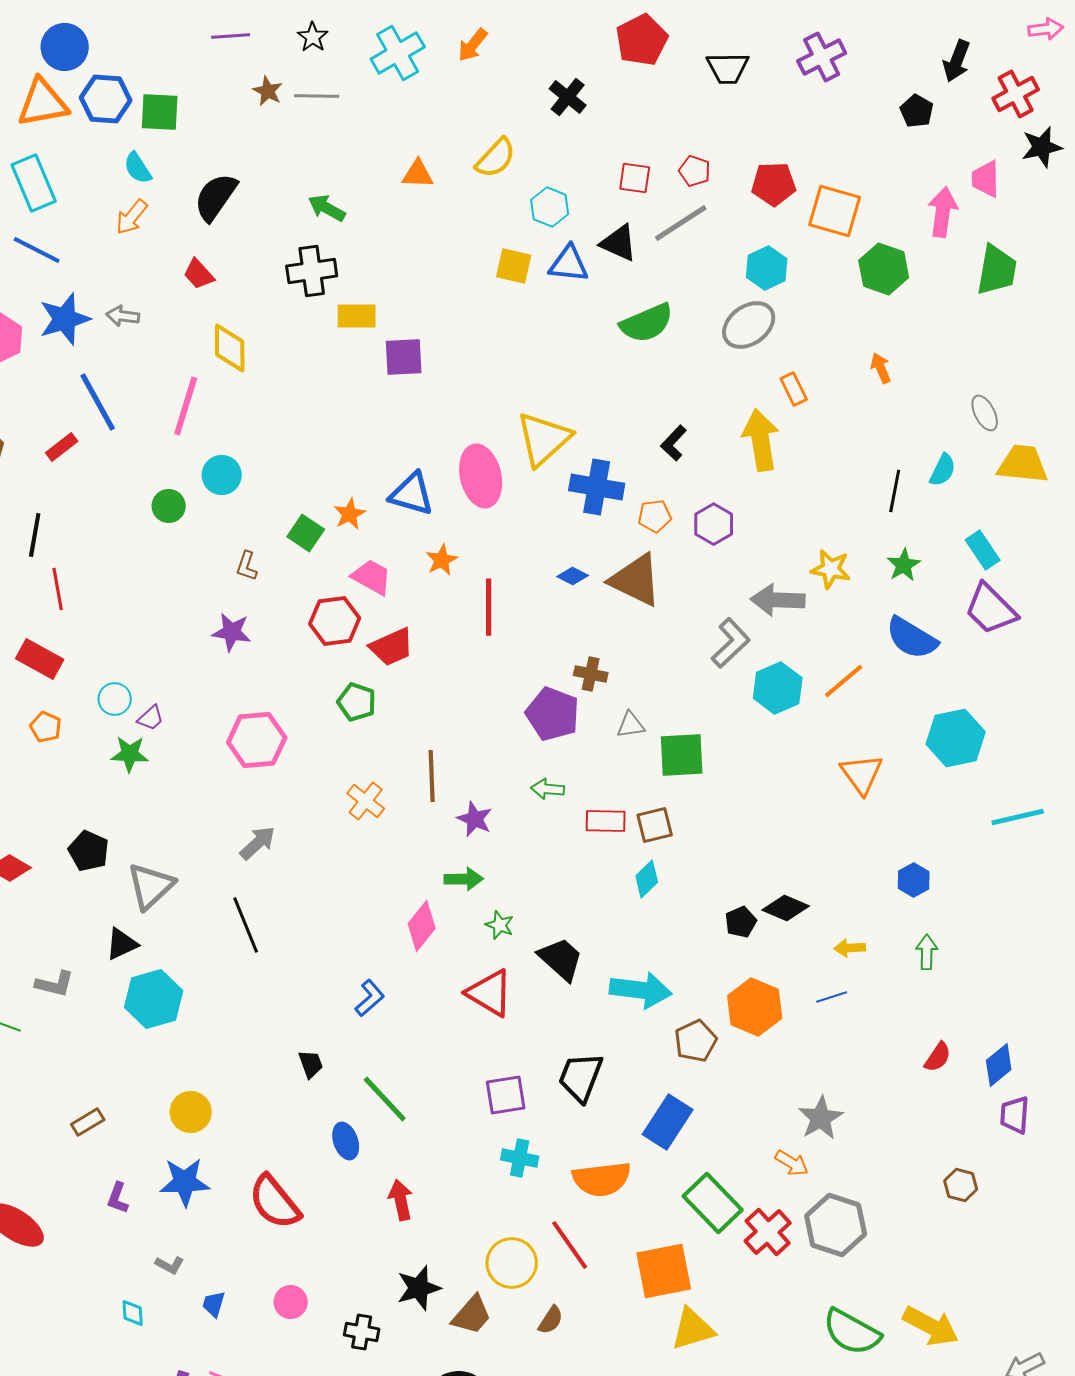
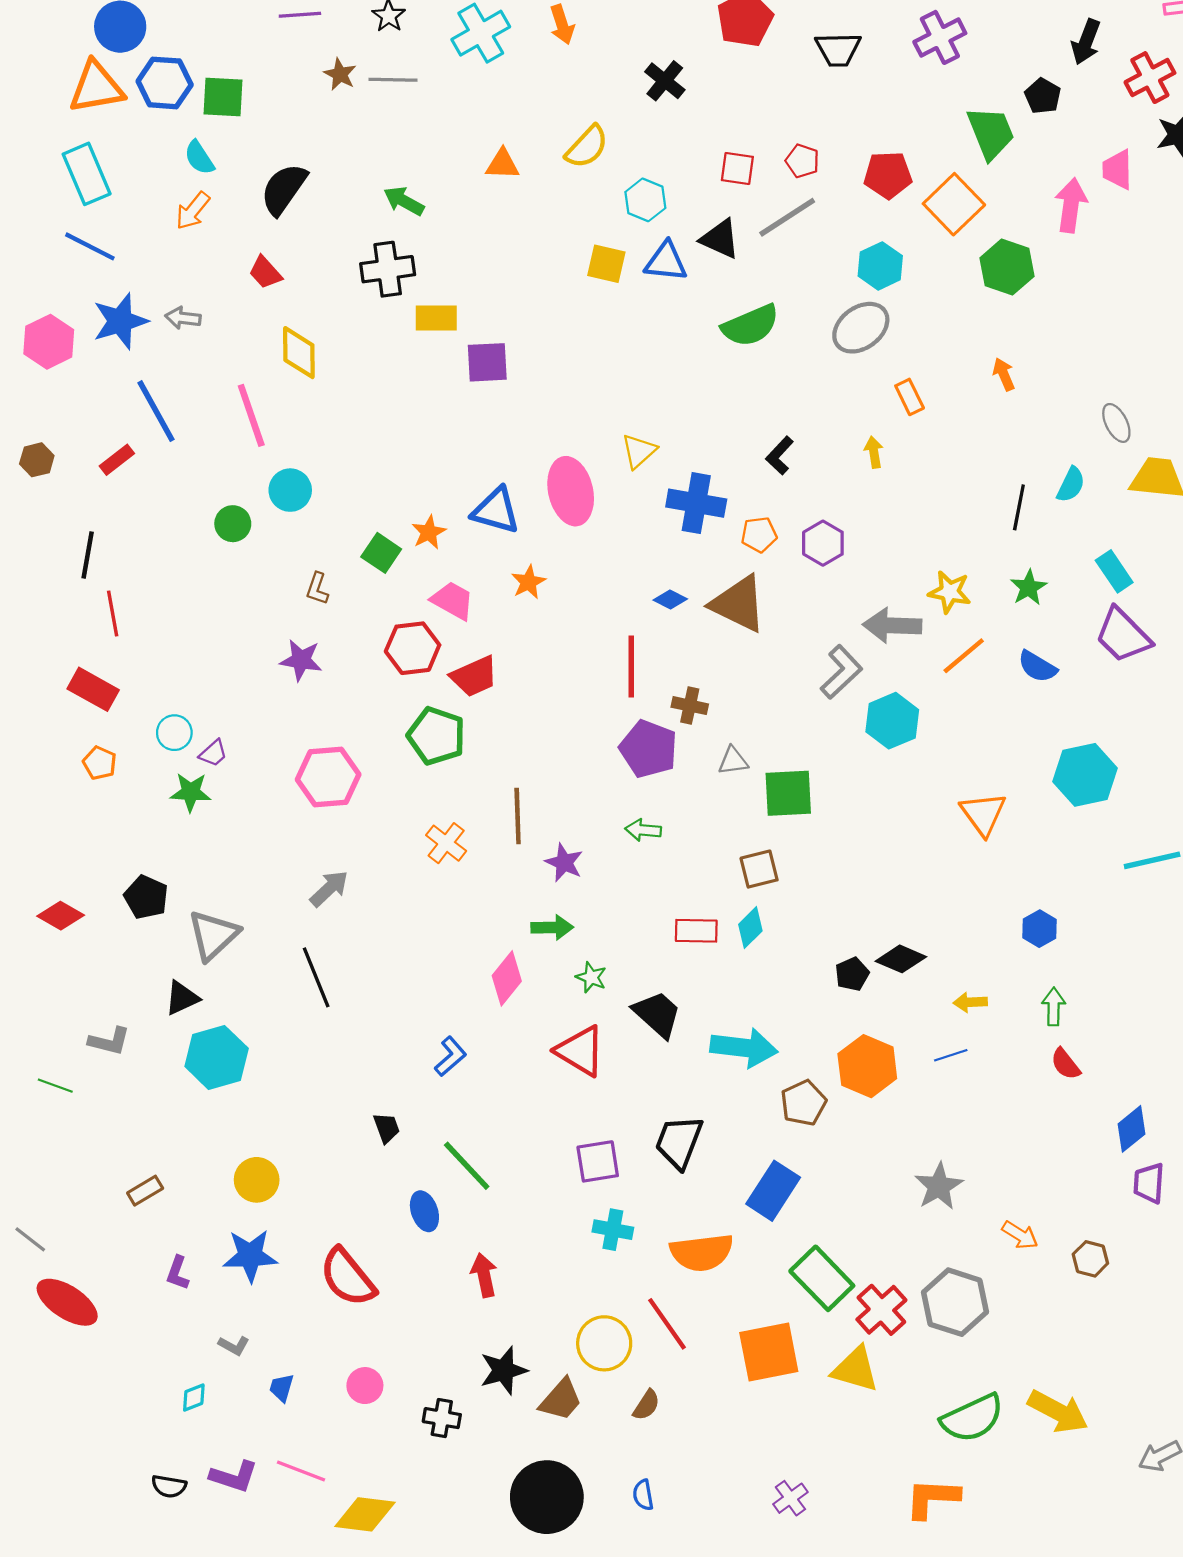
orange arrow: (473, 45) -> (562, 24), turned -57
orange square: (835, 211) -> (954, 204), turned 30
green trapezoid: (997, 270) -> (991, 133), moved, turned -32
pink line: (186, 406) -> (251, 415), turned -36
yellow triangle: (544, 439) -> (639, 451), size x0.6
yellow arrow: (761, 440) -> (874, 452), size x0.5
red line: (489, 607) -> (631, 667), moved
blue semicircle: (912, 638) -> (1037, 667), size x0.7
orange line: (844, 681) -> (964, 656), moved
green pentagon: (357, 702) -> (436, 736), size x1.4
red rectangle: (606, 821) -> (696, 931), moved
red semicircle: (938, 1057) -> (1065, 1064), moved, turned 108
orange arrow: (792, 1163) -> (1020, 1235), moved
cyan diamond: (133, 1313) -> (194, 1397), turned 72
yellow triangle: (693, 1329) -> (855, 1369), moved, turned 33
green semicircle: (852, 1332) -> (972, 1418), turned -54

